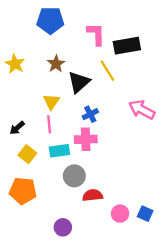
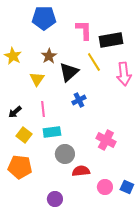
yellow triangle: (51, 102) -> (37, 79), moved
pink arrow: (142, 110) -> (124, 74), moved, turned -125
pink cross: (86, 139) -> (106, 140), moved, turned 30

